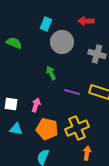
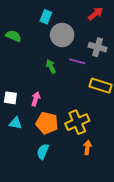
red arrow: (86, 21) -> (96, 14), moved, turned 140
purple line: (72, 92) -> (77, 61), moved

